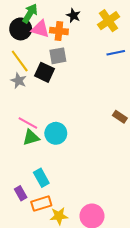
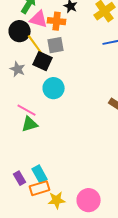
black circle: (21, 29) -> (20, 31), moved
yellow line: (20, 61) -> (36, 45), moved
cyan circle: (56, 133) -> (54, 88), moved
cyan rectangle: (41, 178) -> (40, 174), moved

